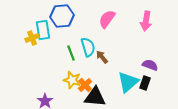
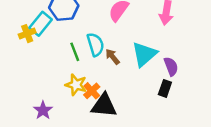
cyan rectangle: (43, 30) -> (41, 24), turned 48
purple semicircle: (150, 65) -> (171, 66), turned 49
cyan triangle: (128, 82) -> (144, 54), moved

